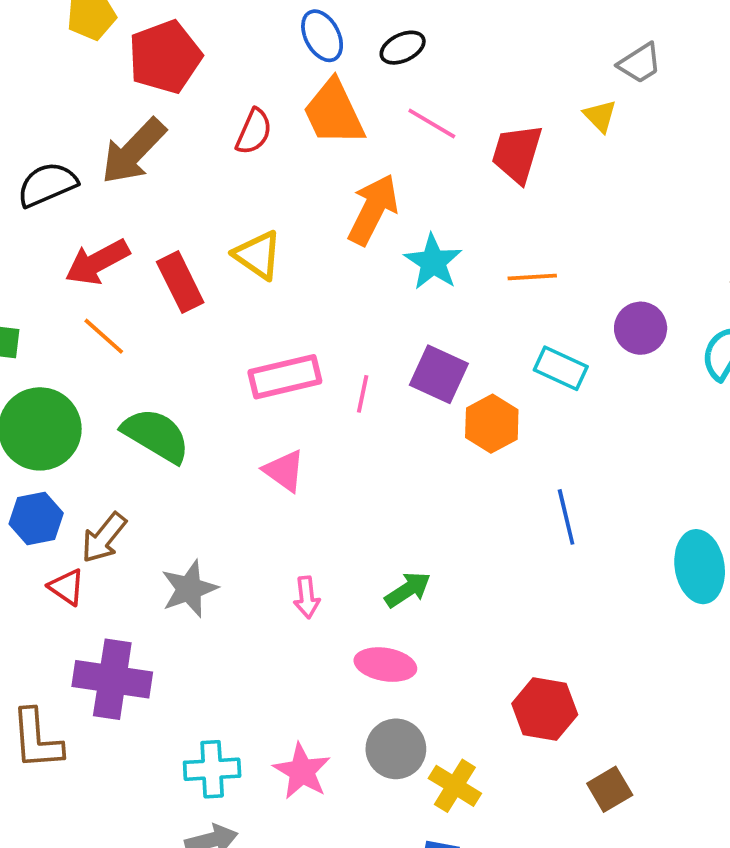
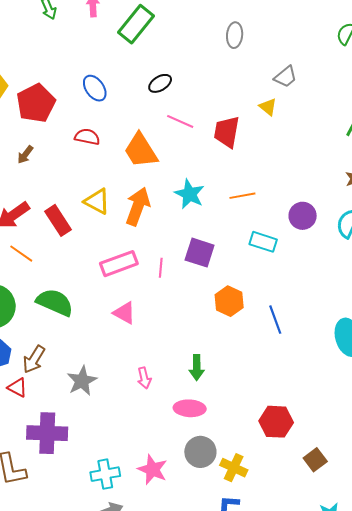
blue ellipse: (322, 36) -> (95, 88), moved
orange trapezoid: (334, 113) -> (141, 150), moved
red semicircle: (254, 132) -> (87, 137), turned -95
brown arrow: (133, 151) -> (25, 155), size x0.5
orange arrow: (373, 209) -> (138, 206), moved
orange hexagon: (492, 424) -> (229, 301), moved
green arrow: (408, 590) -> (197, 368), turned 130

